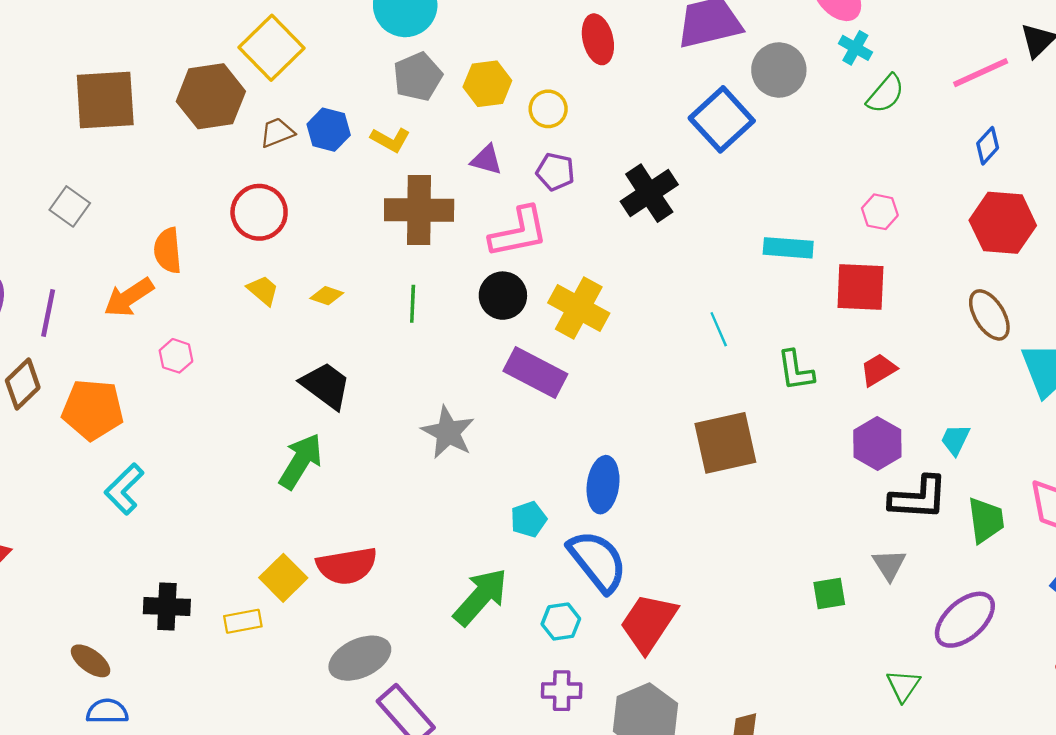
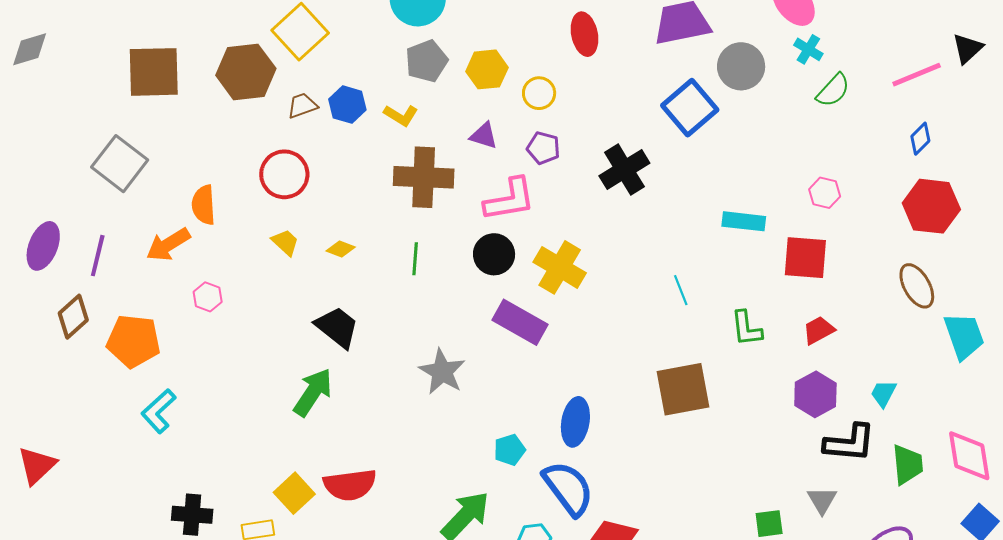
gray square: (70, 206) -> (120, 164), size x1.6

